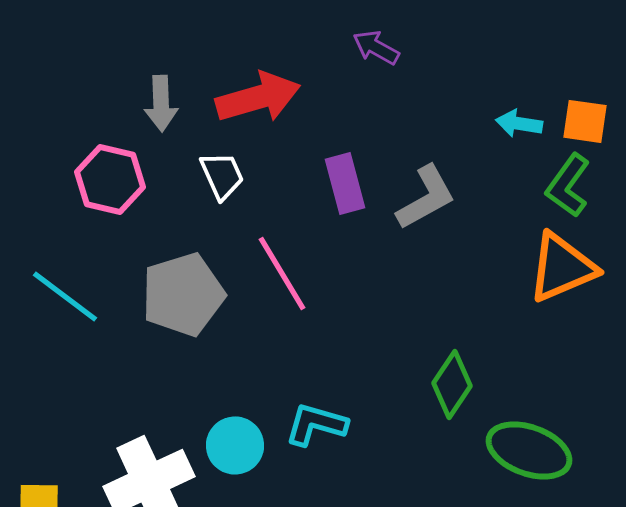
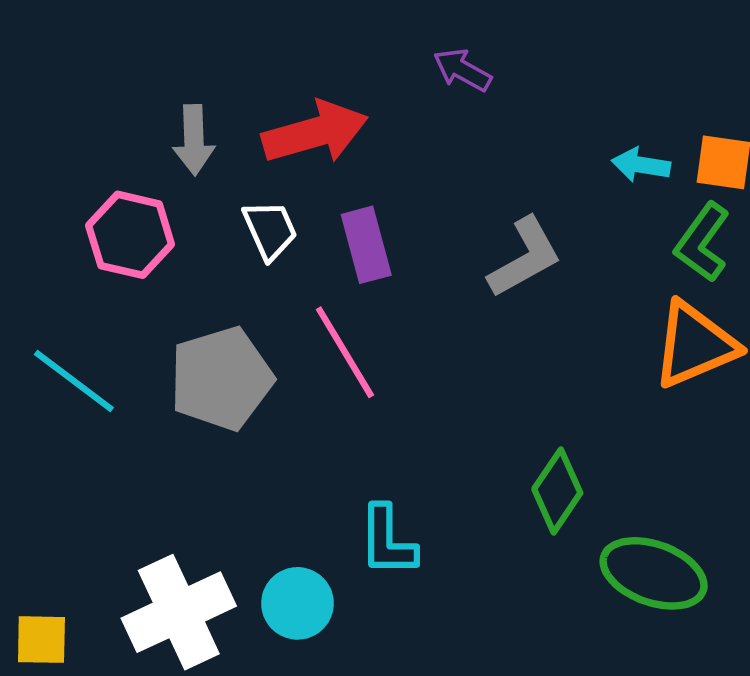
purple rectangle: (345, 183) -> (366, 245), moved
cyan L-shape: (316, 424) -> (387, 541), turned -106
cyan circle: (235, 445) -> (297, 603), moved

